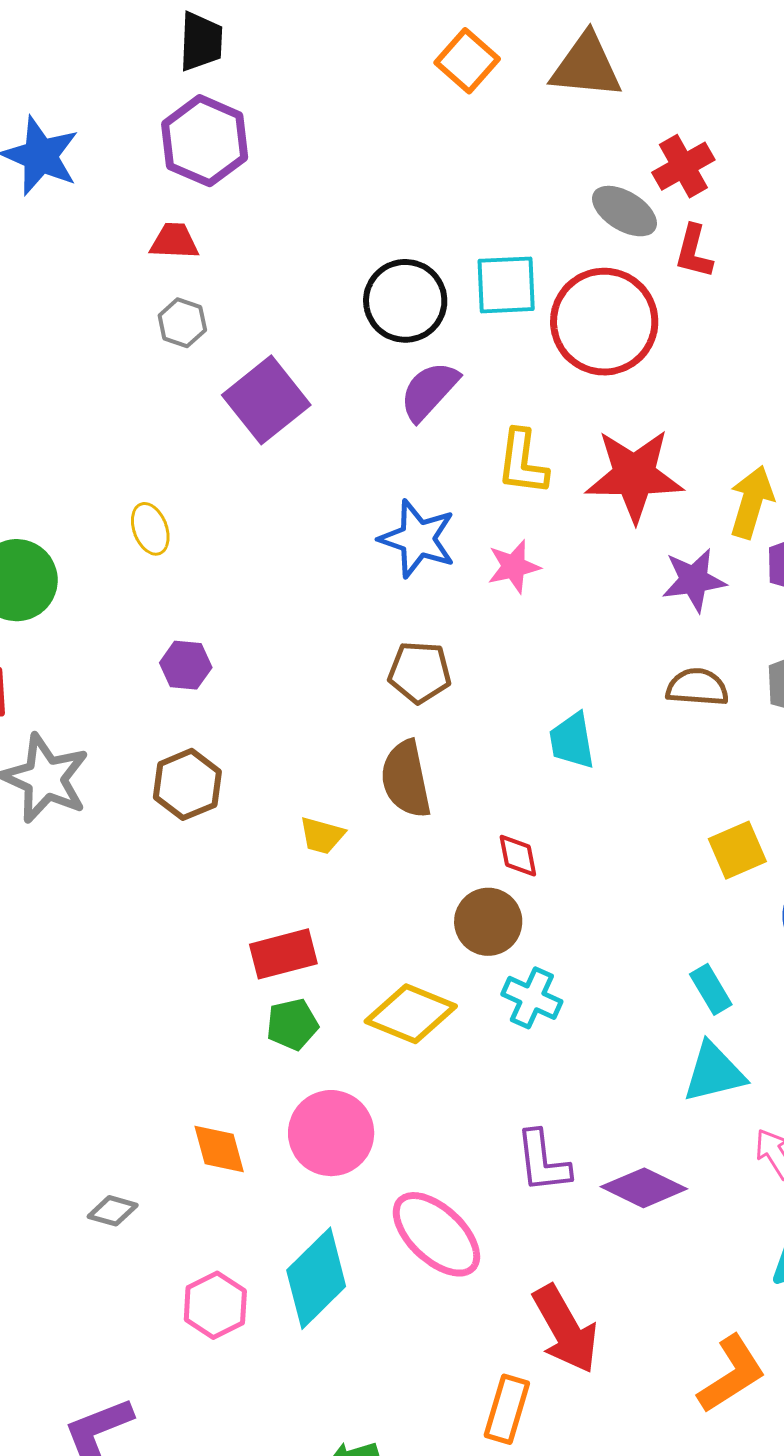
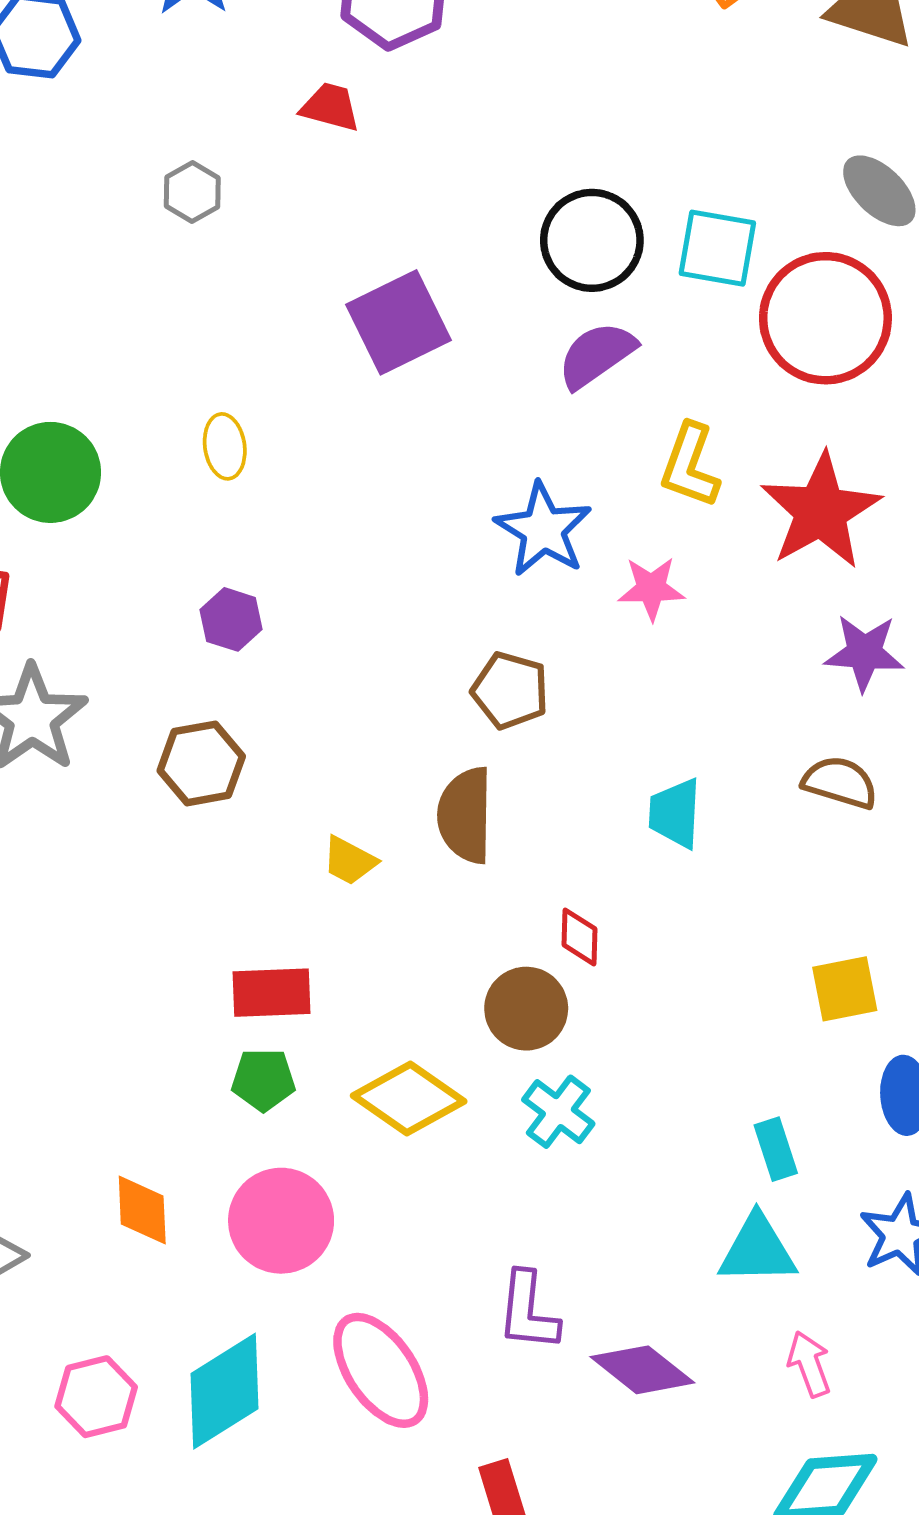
gray hexagon: (182, 323) -> (192, 192), moved
red star: (634, 475) -> (821, 511), turned 30

